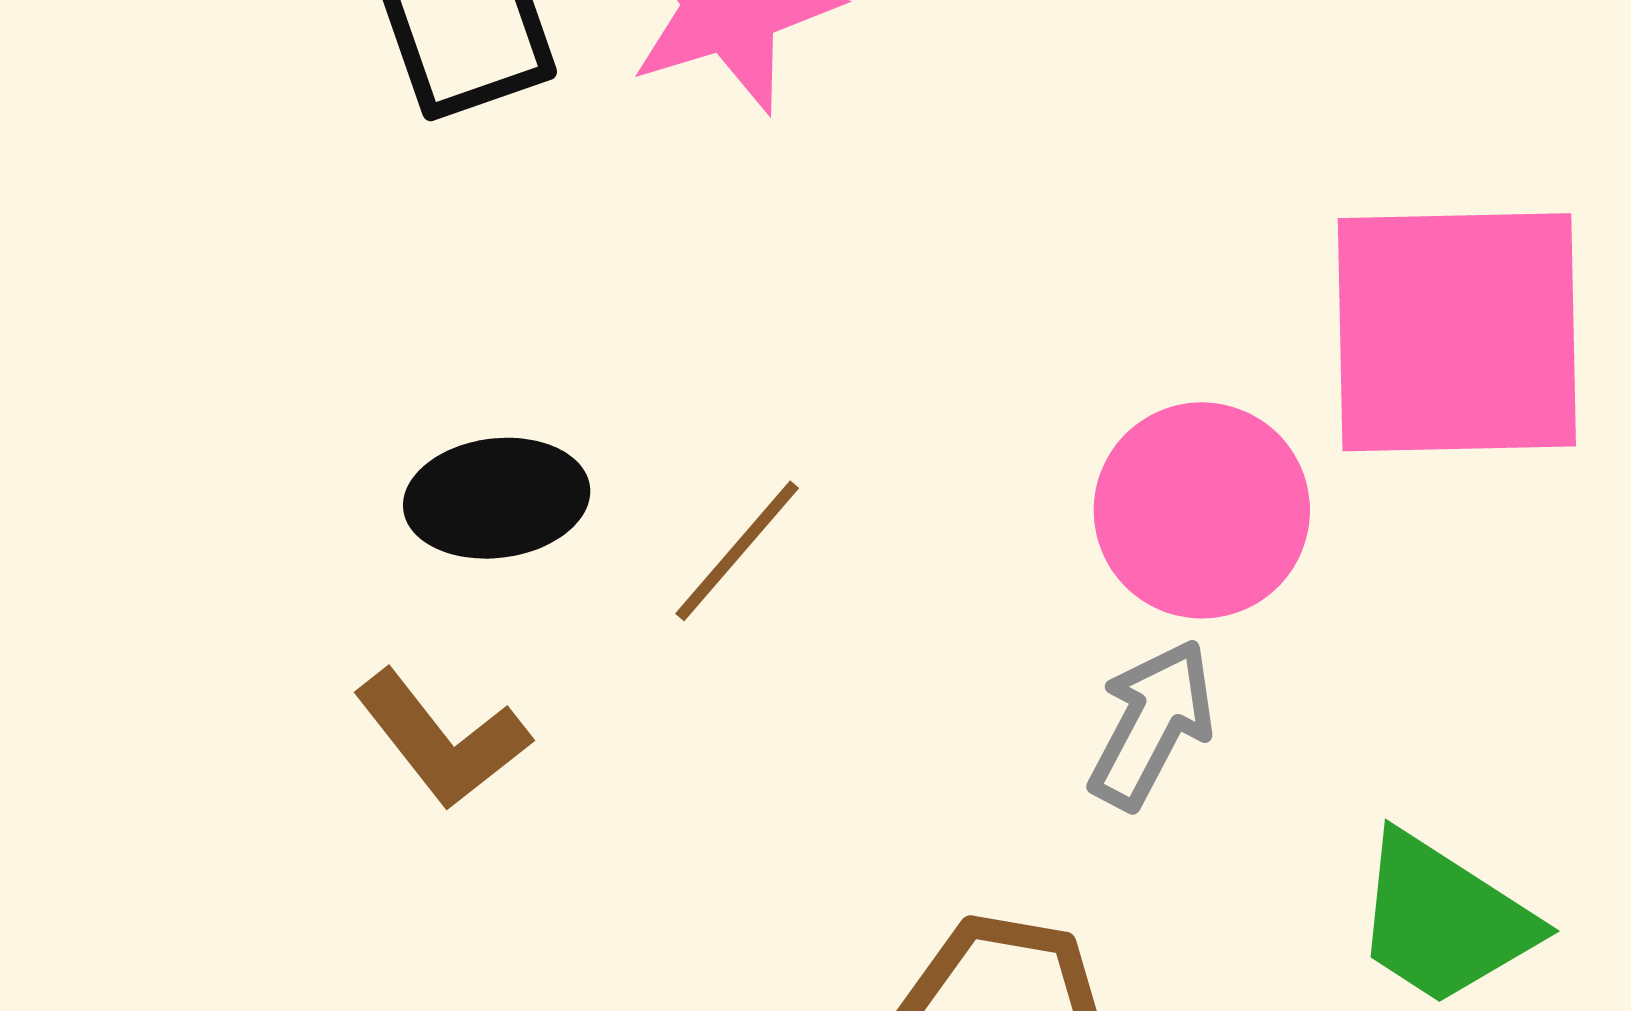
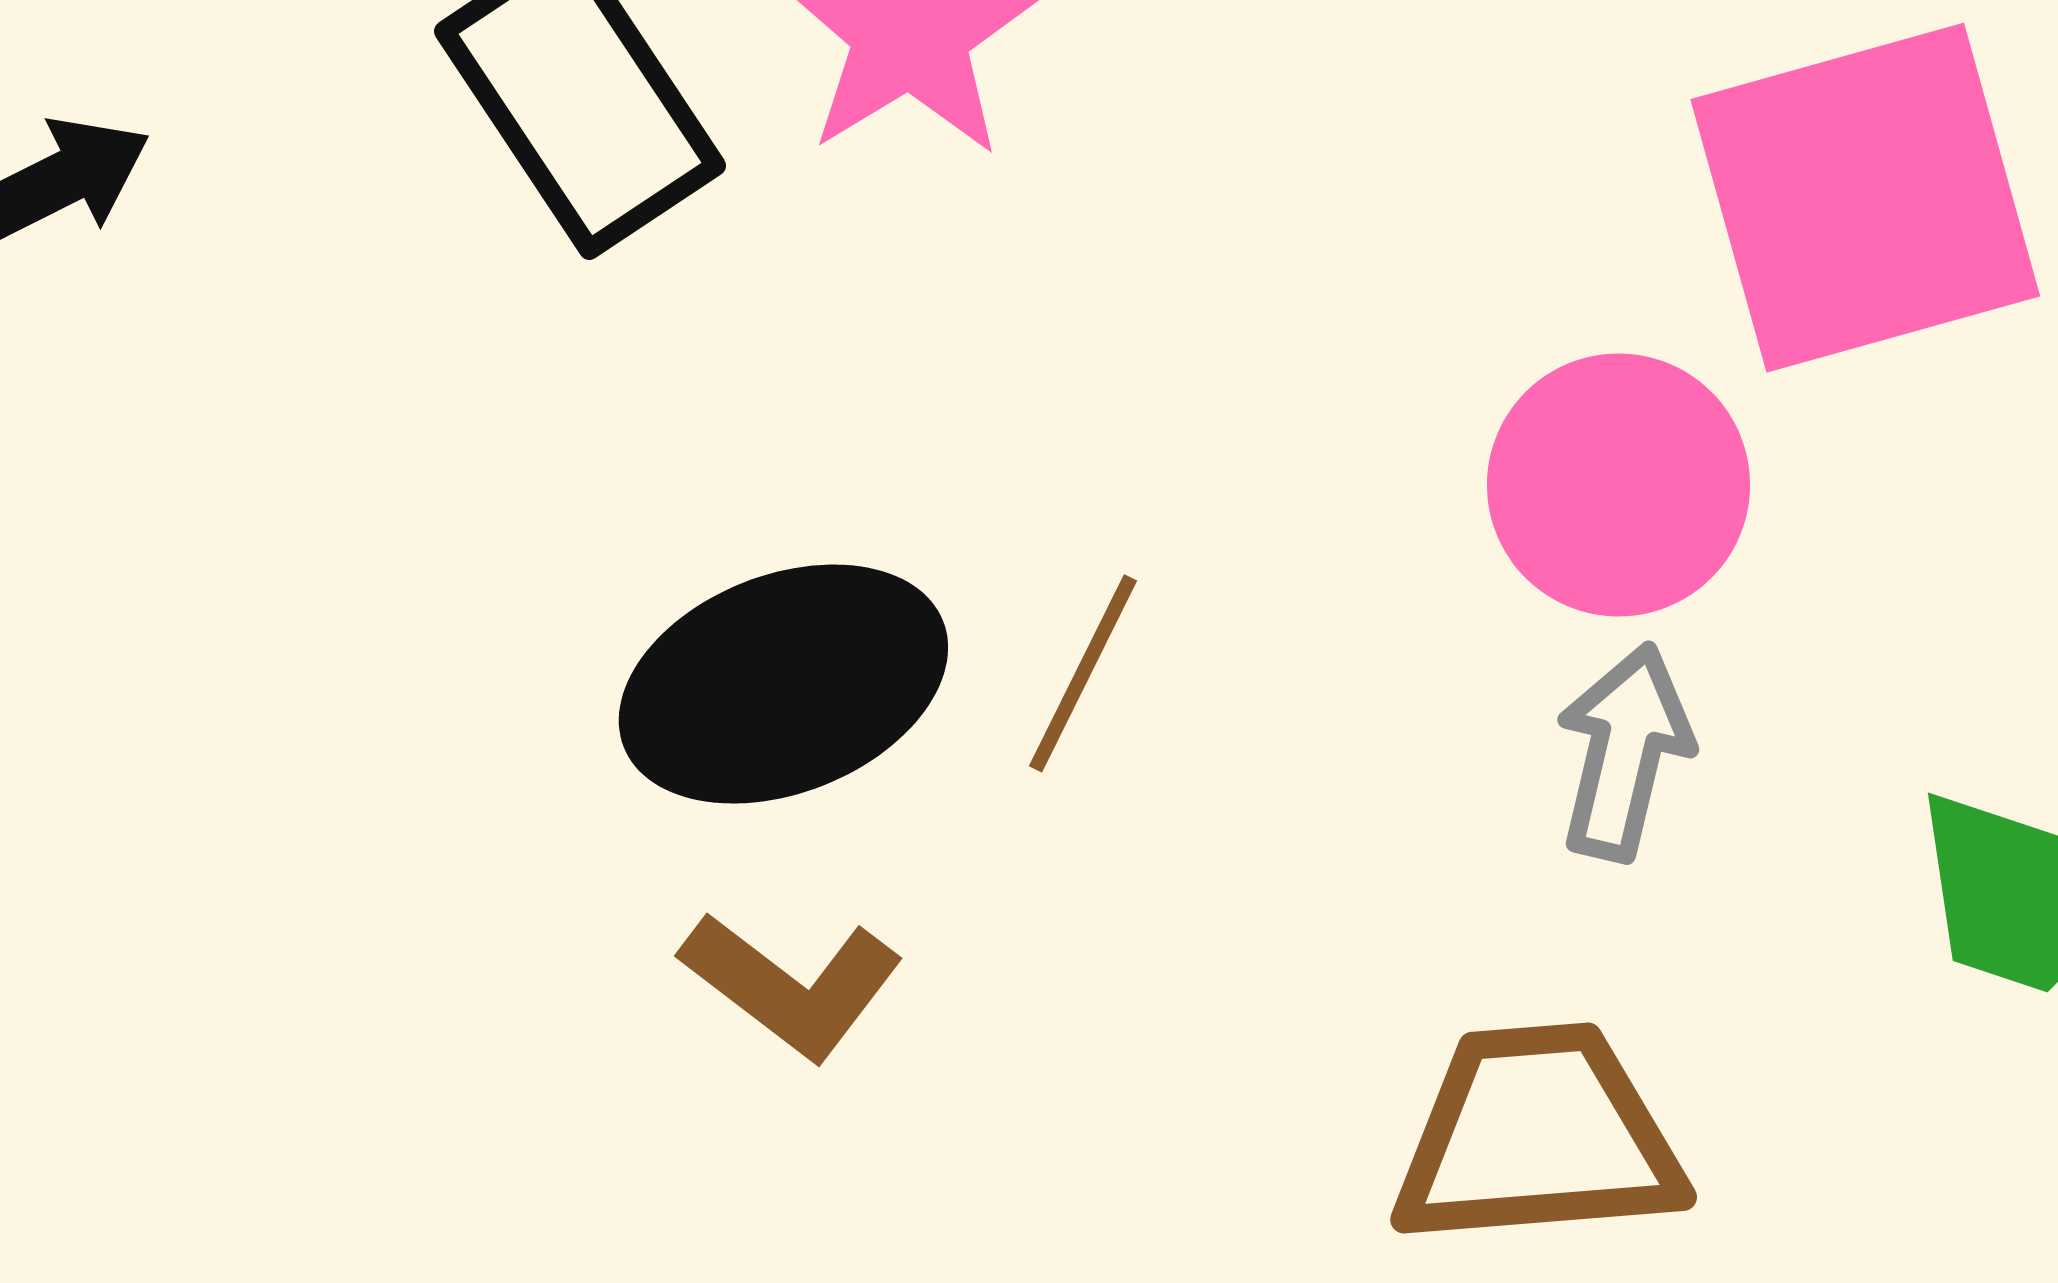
black ellipse: (497, 498) -> (783, 684), size x1.5

